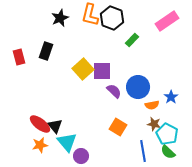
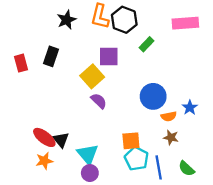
pink rectangle: (167, 21) -> (185, 23), turned 30
purple square: (102, 71) -> (109, 56), moved
purple semicircle: (114, 91) -> (99, 101), moved
orange square: (118, 127) -> (131, 141), turned -36
cyan pentagon: (167, 134) -> (136, 159), moved
cyan triangle: (67, 142) -> (88, 154), moved

